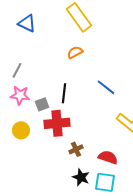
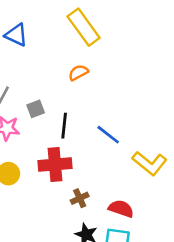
blue line: (106, 87) -> (108, 135), moved
gray square: (42, 104) -> (36, 109), moved

